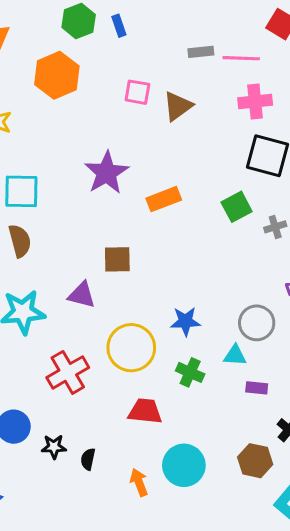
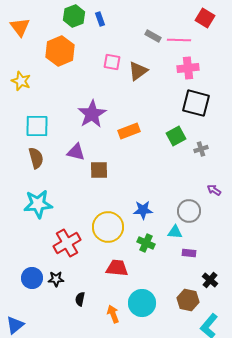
gray rectangle: (201, 52) -> (153, 36), turned 35
purple triangle: (82, 295) -> (76, 152), moved
black star: (54, 447) -> (56, 279), moved

